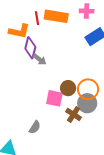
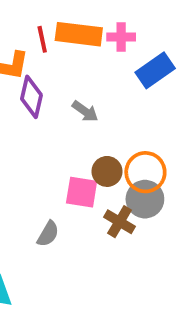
pink cross: (87, 11) -> (121, 37), moved
gray arrow: (40, 59) -> (85, 111), moved
gray semicircle: (35, 127) -> (48, 234), moved

